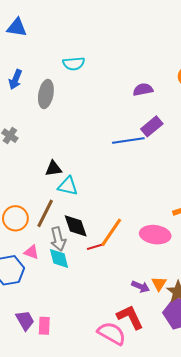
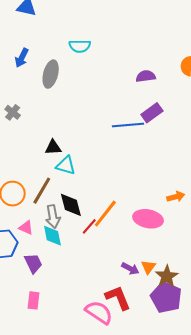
red line: (96, 246) -> (89, 226), turned -36
purple trapezoid: (25, 320) -> (33, 263), moved

